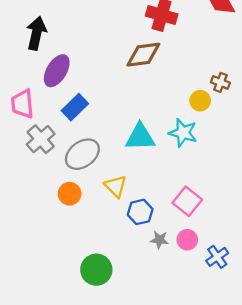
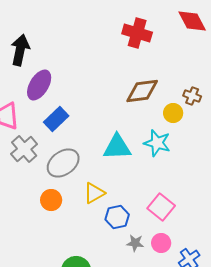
brown diamond: (143, 55) -> (142, 91), moved
yellow triangle: (116, 186) -> (94, 193), turned 45

